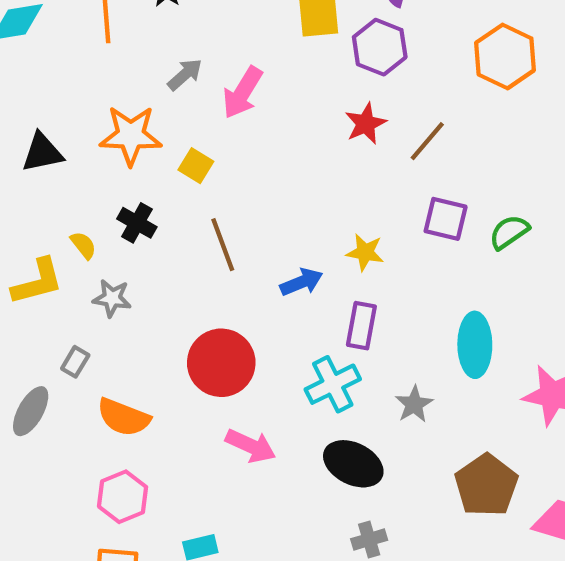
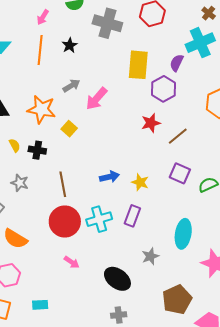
black cross: (137, 223) -> (37, 150), turned -30
yellow semicircle: (83, 245) -> (15, 145), moved
brown line: (223, 245) -> (63, 184), moved
blue arrow: (301, 282) -> (109, 177), moved
cyan cross: (333, 384) -> (99, 219), moved
pink arrow: (251, 446) -> (72, 262), size x0.7

